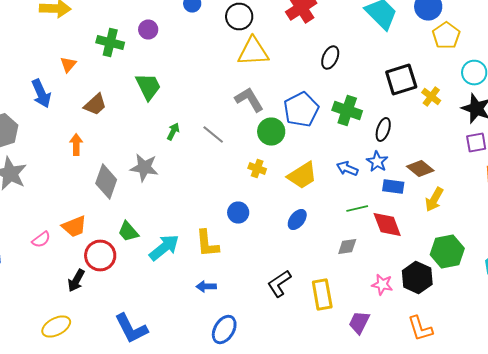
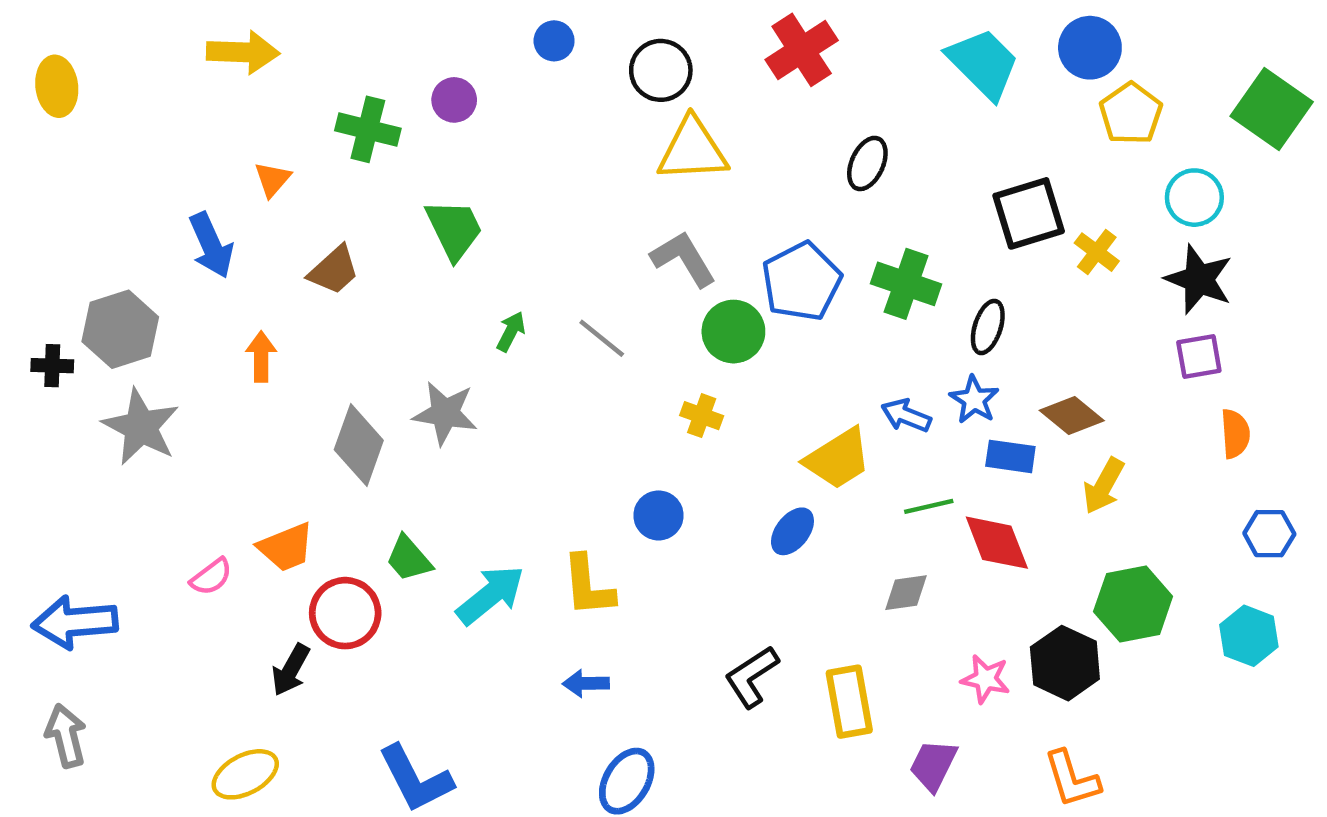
orange arrow: (76, 144) -> (261, 357), moved
yellow trapezoid: (302, 176) -> (838, 459), moved

